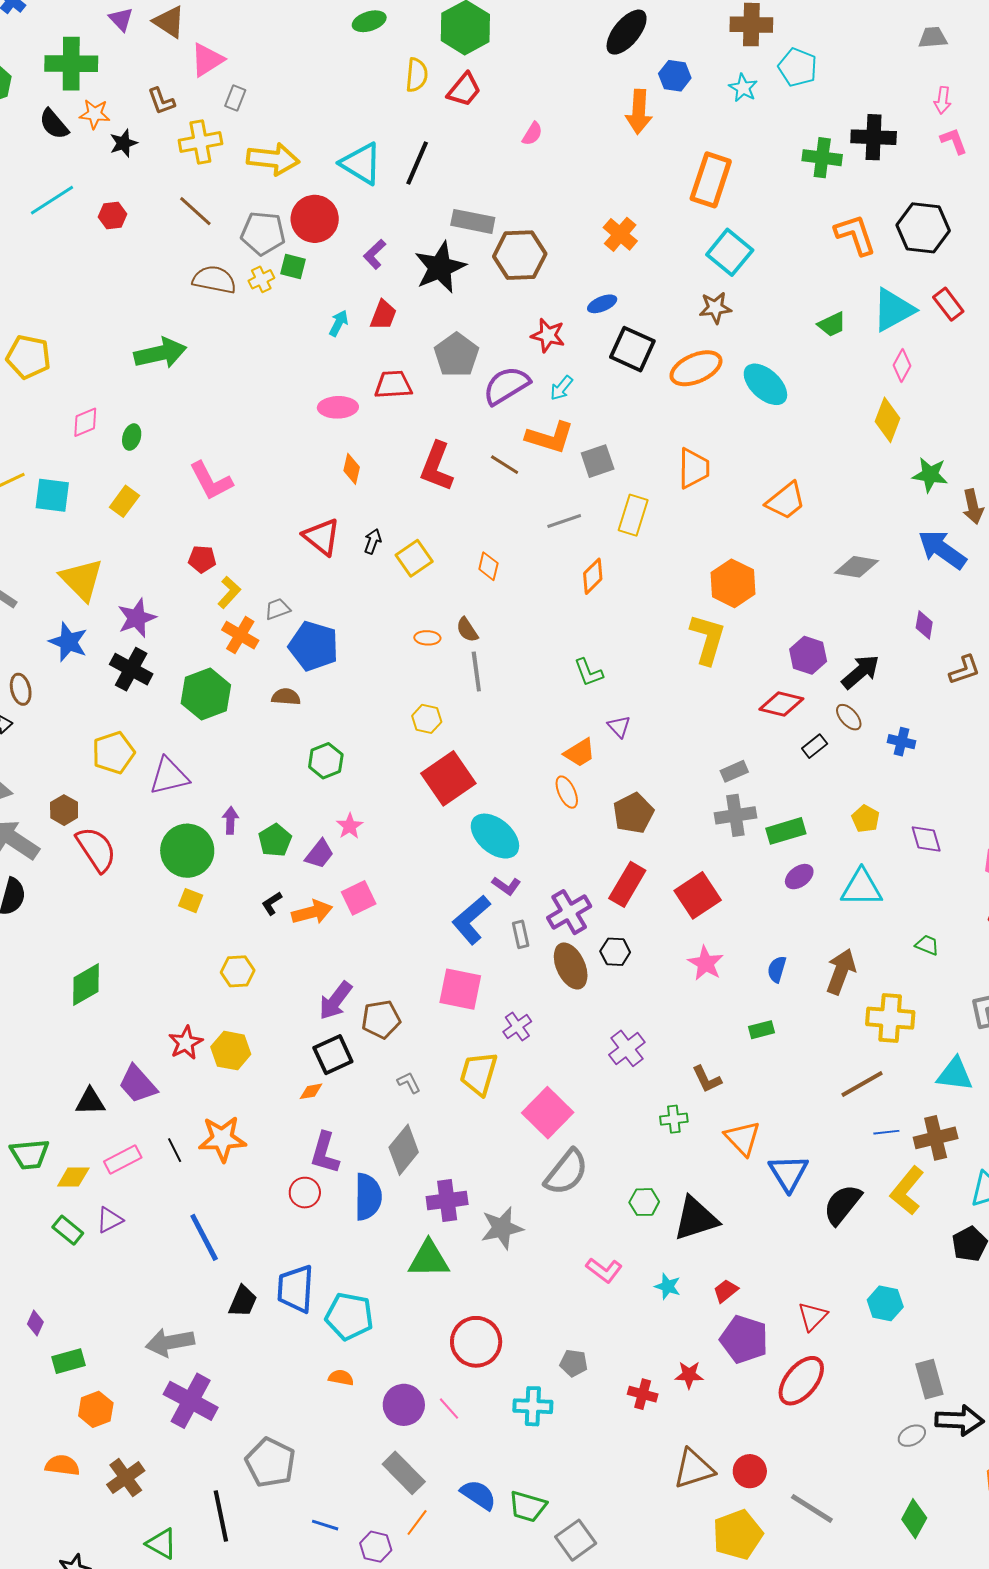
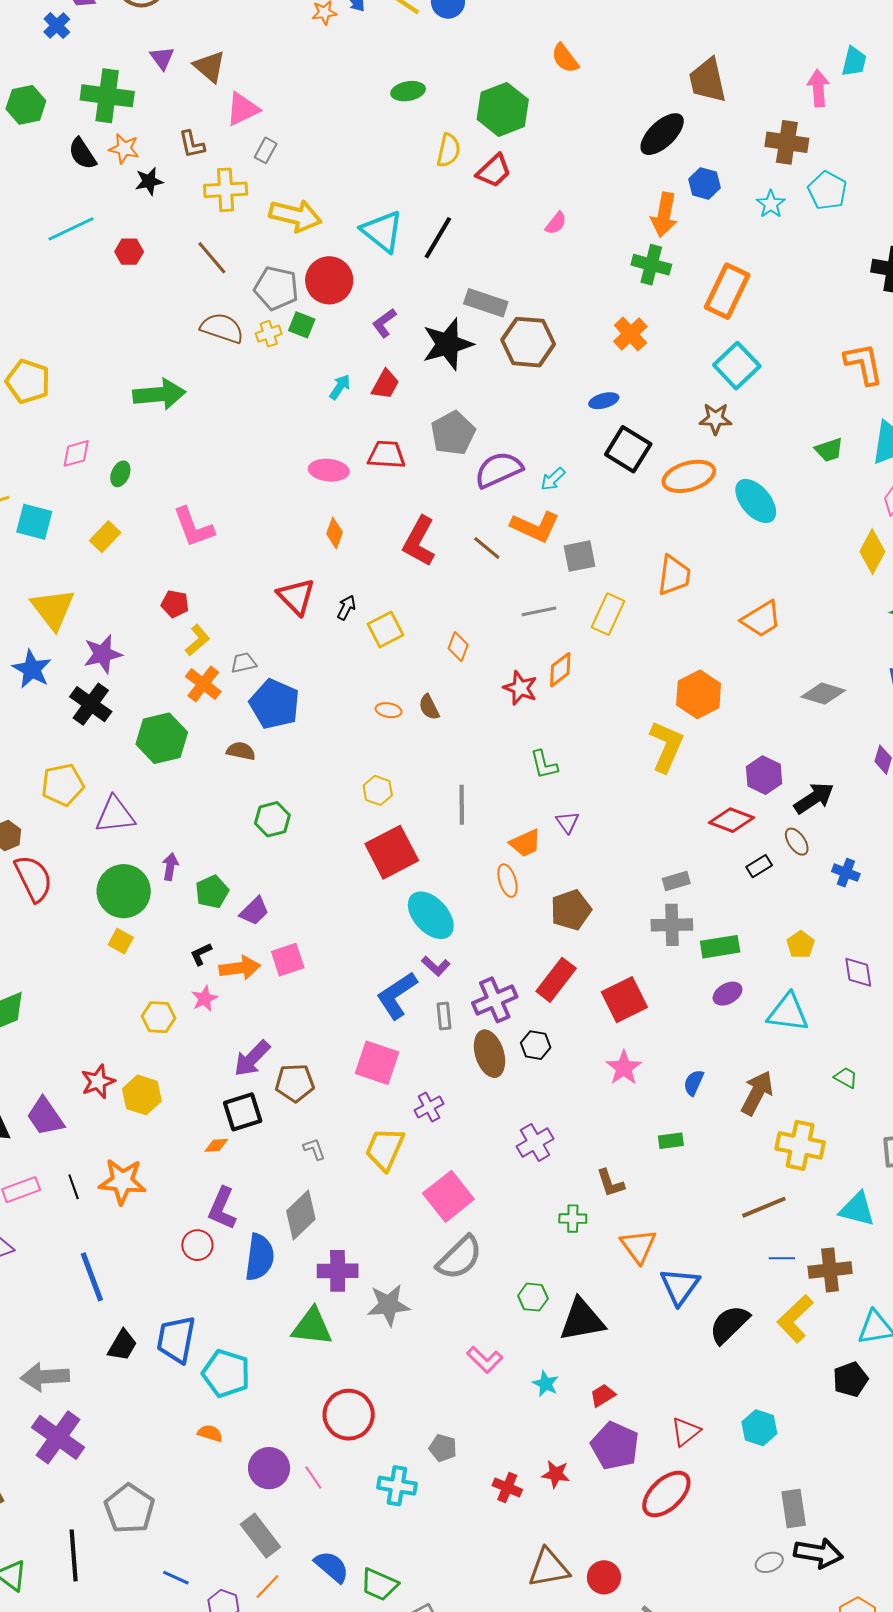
green cross: (822, 158) -> (651, 265), moved
red star: (548, 335) -> (520, 688), moved
gray line: (476, 672) -> (462, 805), moved
pink star: (350, 826) -> (205, 999), moved

